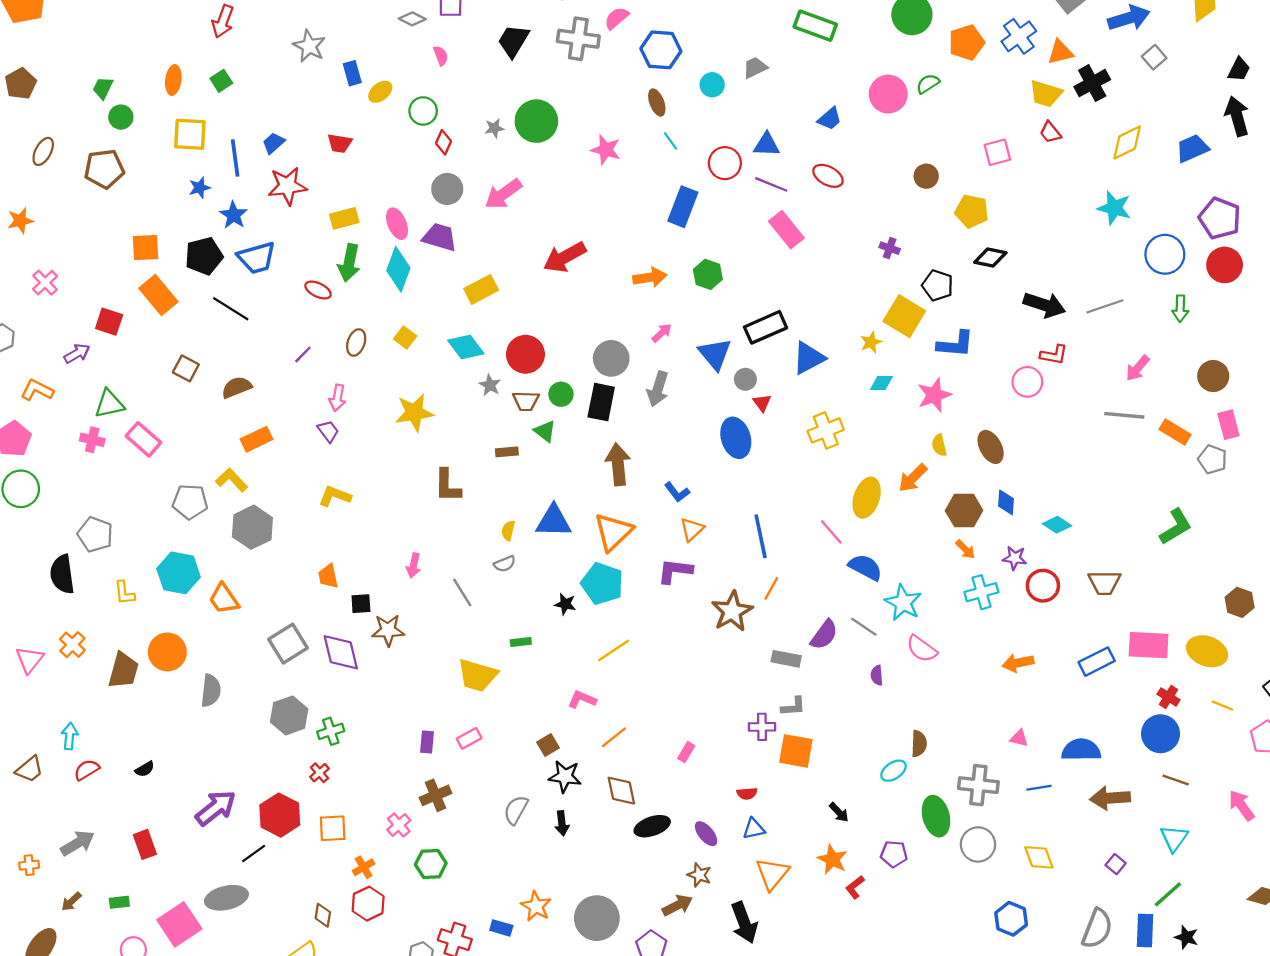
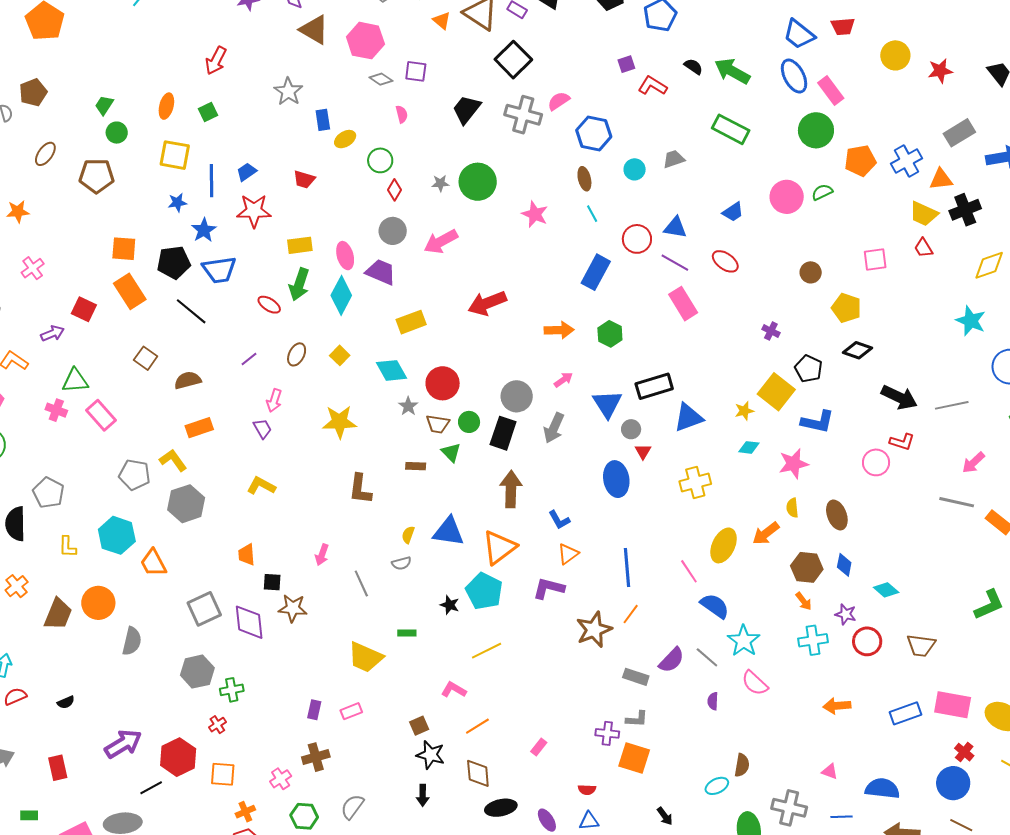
gray semicircle: (516, 810) -> (352, 807), moved

